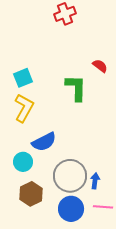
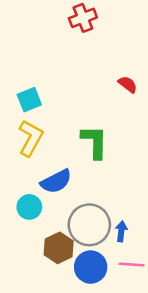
green L-shape: (76, 88) -> (94, 142), moved
brown hexagon: (31, 194) -> (59, 248), moved

